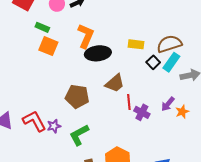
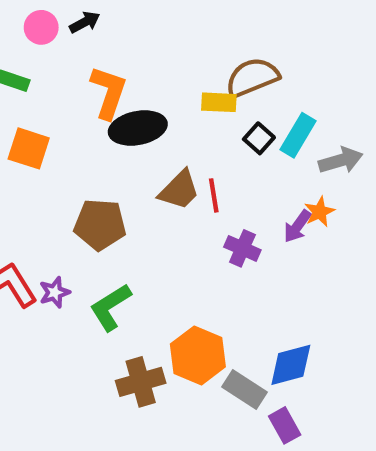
brown semicircle: (169, 44) -> (252, 77), moved
orange square: (48, 46) -> (29, 148), moved
red line: (129, 102) -> (214, 195), moved
orange star: (182, 112) -> (319, 212), moved

